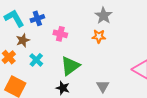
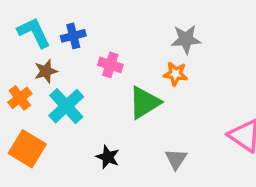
gray star: (103, 16) -> (186, 39), turned 30
cyan cross: (36, 60) -> (66, 106), size x1.5
green triangle: (70, 66) -> (144, 103), moved

